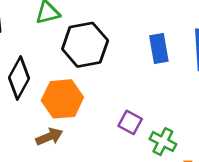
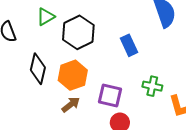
blue rectangle: (159, 49) -> (129, 45), moved
purple square: (130, 122) -> (110, 95), moved, size x1.4

